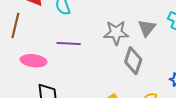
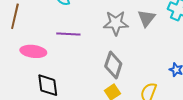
gray diamond: (133, 61) -> (113, 65), moved

